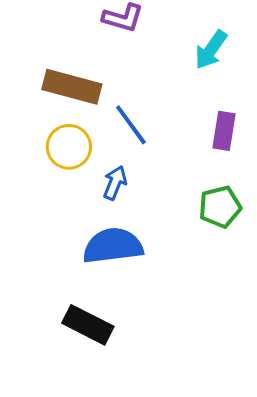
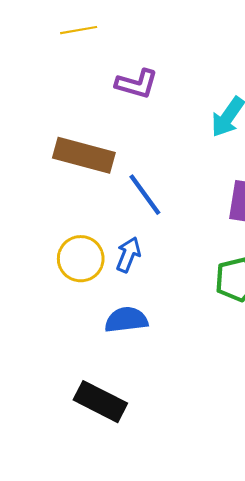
yellow circle: (69, 147) -> (81, 259), moved
blue semicircle: (113, 246) -> (126, 320), size x0.7

